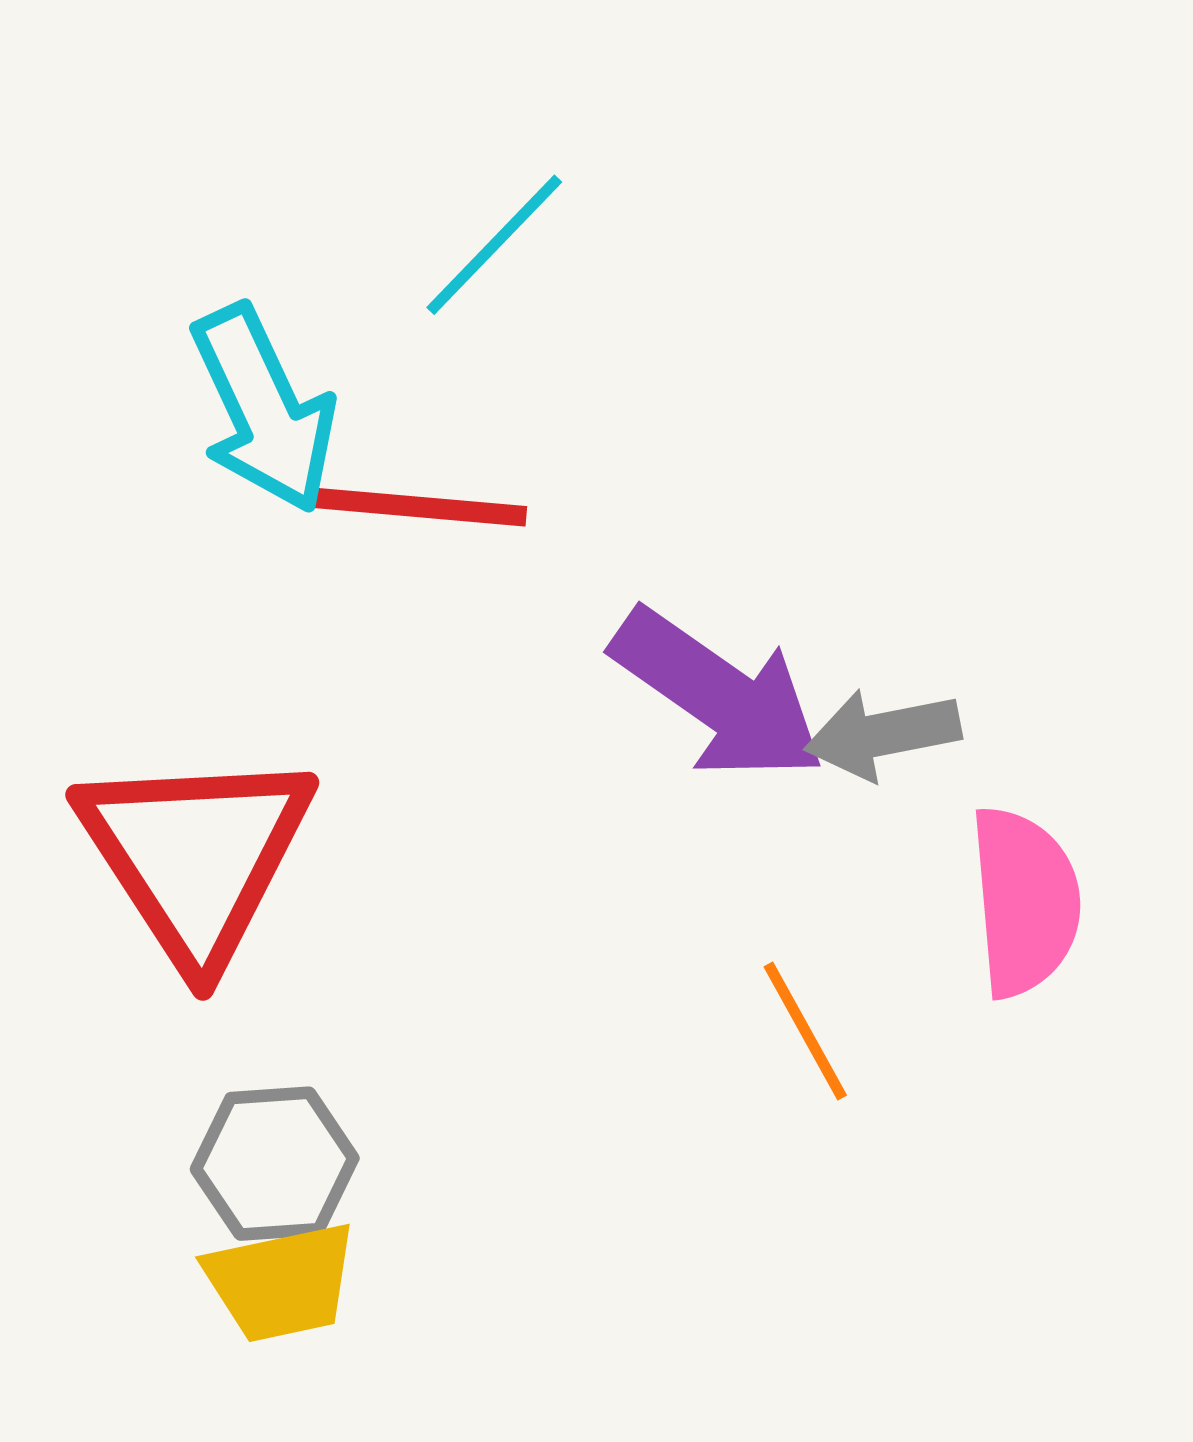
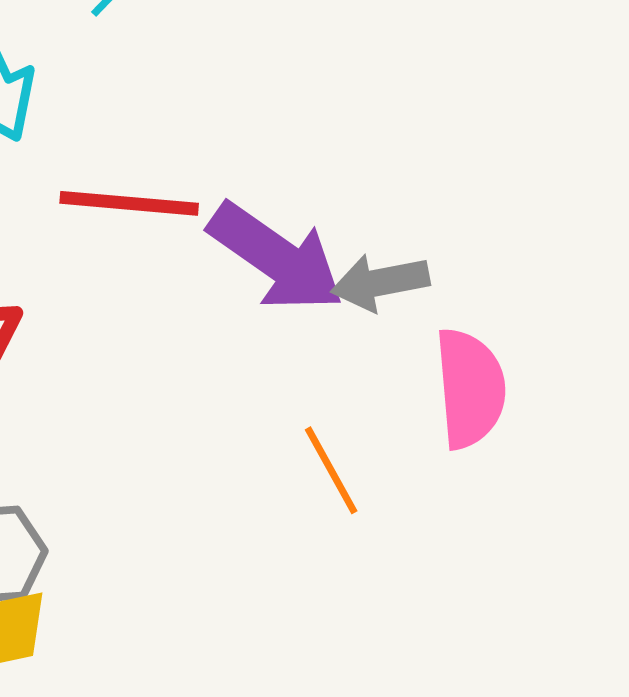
red line: (417, 507) -> (129, 203), moved

